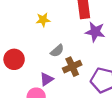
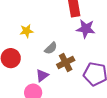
yellow star: (43, 20) -> (27, 31), moved

